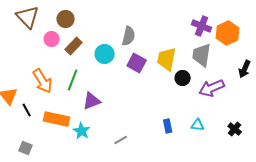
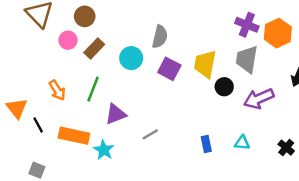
orange arrow: (43, 81) -> (57, 90), size x0.7
gray line: (121, 140) -> (150, 134), moved

